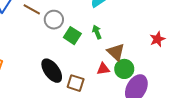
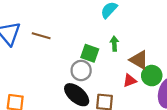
gray circle: (54, 20) -> (81, 70), moved
green arrow: (97, 32) -> (114, 44), turned 32

